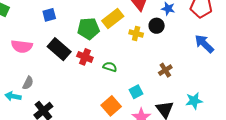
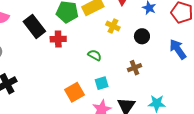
black circle: (157, 26) -> (142, 36), moved
red cross: (85, 57) -> (58, 39), turned -35
green semicircle: (110, 67) -> (95, 55), moved

